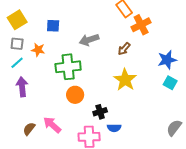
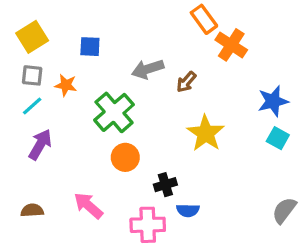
orange cross: (141, 25) -> (231, 45), turned -30
brown arrow: (124, 49) -> (186, 82), moved
green cross: (68, 67) -> (114, 112), turned -35
purple arrow: (22, 87) -> (40, 145), turned 36
brown semicircle: (29, 129) -> (32, 210), moved, turned 48

